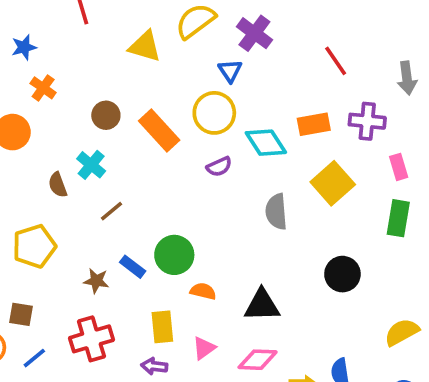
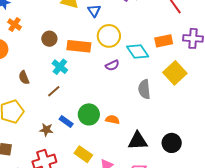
blue triangle: (230, 71) -> (94, 11), moved
orange rectangle: (159, 130) -> (79, 46), turned -40
cyan cross: (91, 165) -> (60, 67), moved
black circle: (342, 274) -> (172, 143), moved
orange semicircle: (203, 291) -> (112, 120), moved
yellow rectangle: (162, 327) -> (83, 154), turned -48

